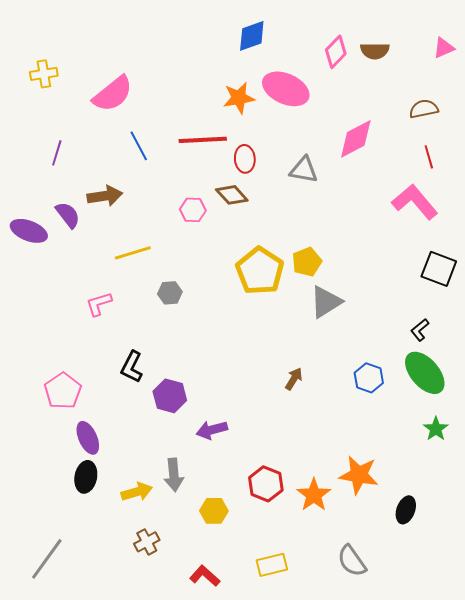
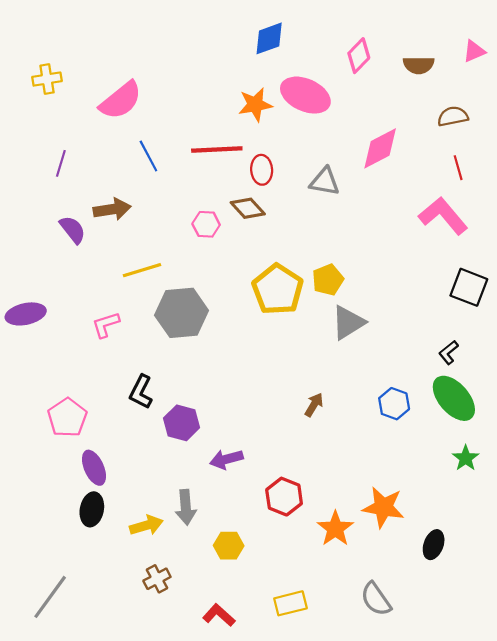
brown semicircle: (375, 51) -> (419, 65), moved
purple ellipse: (29, 231) -> (26, 314), moved, turned -33
gray hexagon: (170, 293) -> (182, 313), size x2.0
red hexagon: (266, 484) -> (284, 497), moved

